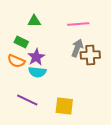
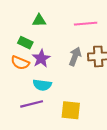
gray arrow: (77, 48) -> (75, 56), moved
cyan semicircle: (37, 72) -> (42, 85), moved
purple line: (27, 100) -> (32, 104), turned -40

